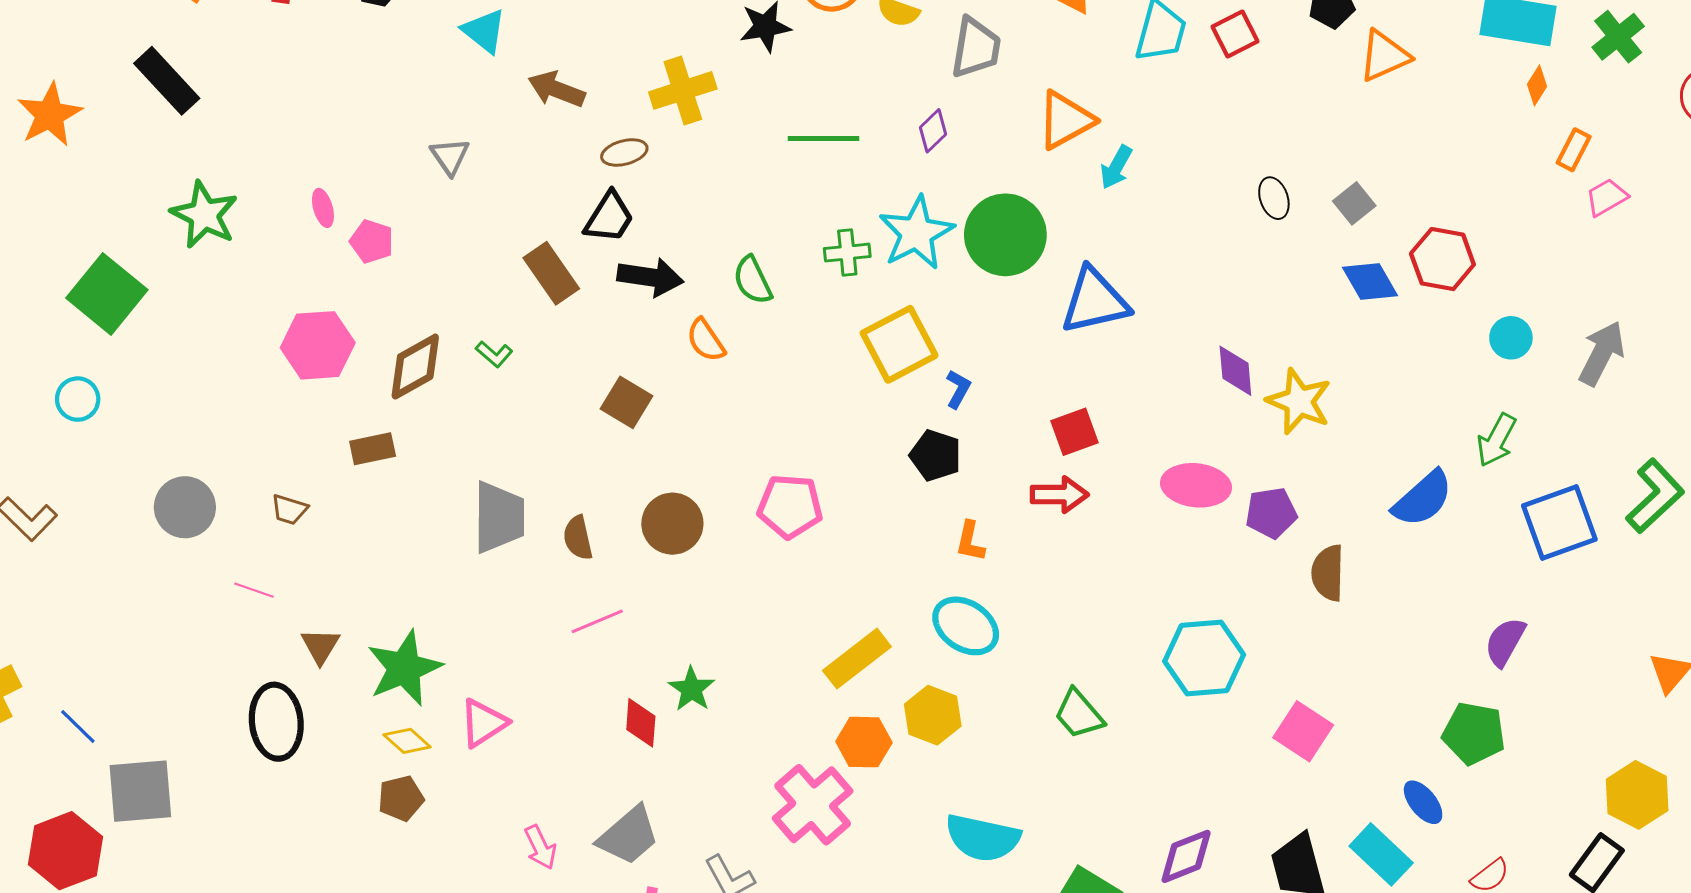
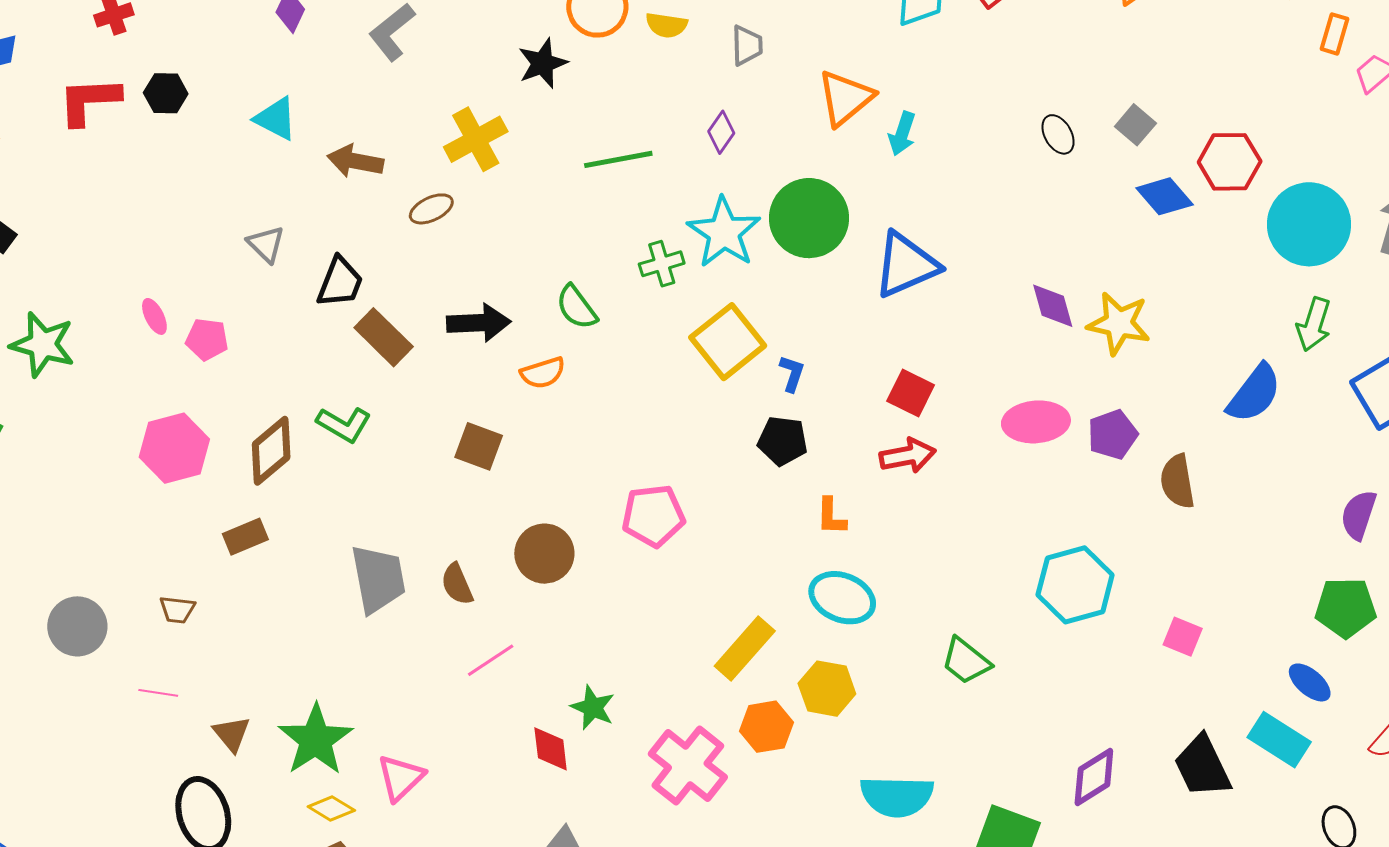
gray trapezoid: (976, 48) -> (747, 45), size x0.7
black trapezoid: (609, 217) -> (340, 282), moved
cyan circle: (1511, 338) -> (1309, 224), size x2.0
orange semicircle: (706, 340) -> (543, 373), turned -63
green L-shape: (494, 354) -> (344, 424), size x1.5
red square: (1074, 432) -> (911, 393), turned -33
pink square: (1303, 731) -> (1183, 637), size x0.7
pink cross: (813, 805) -> (688, 766), moved

